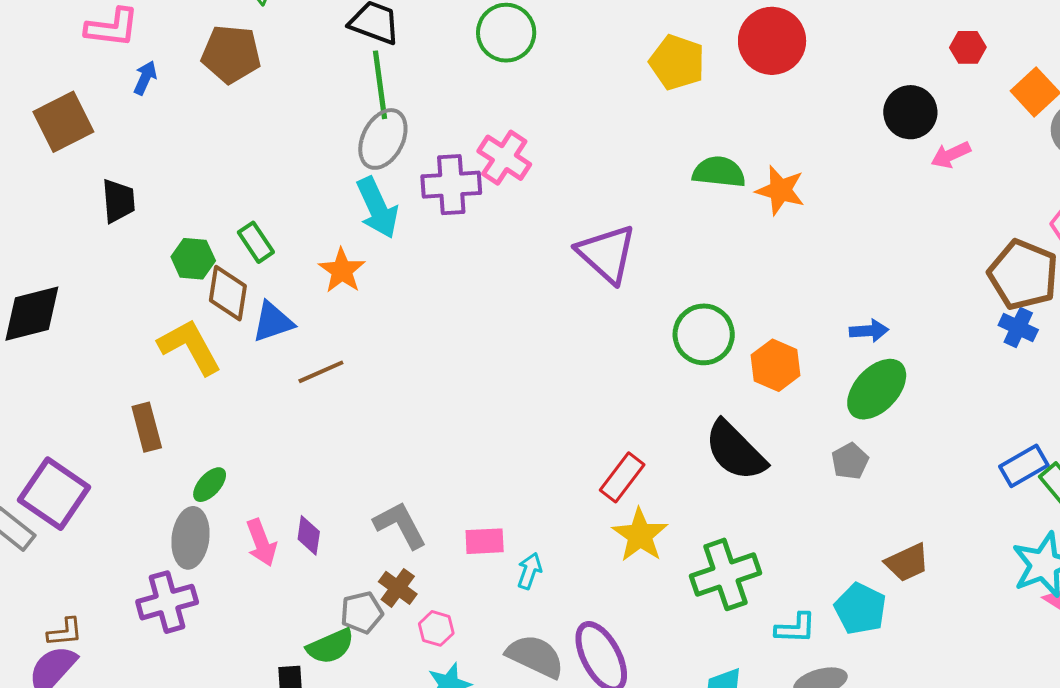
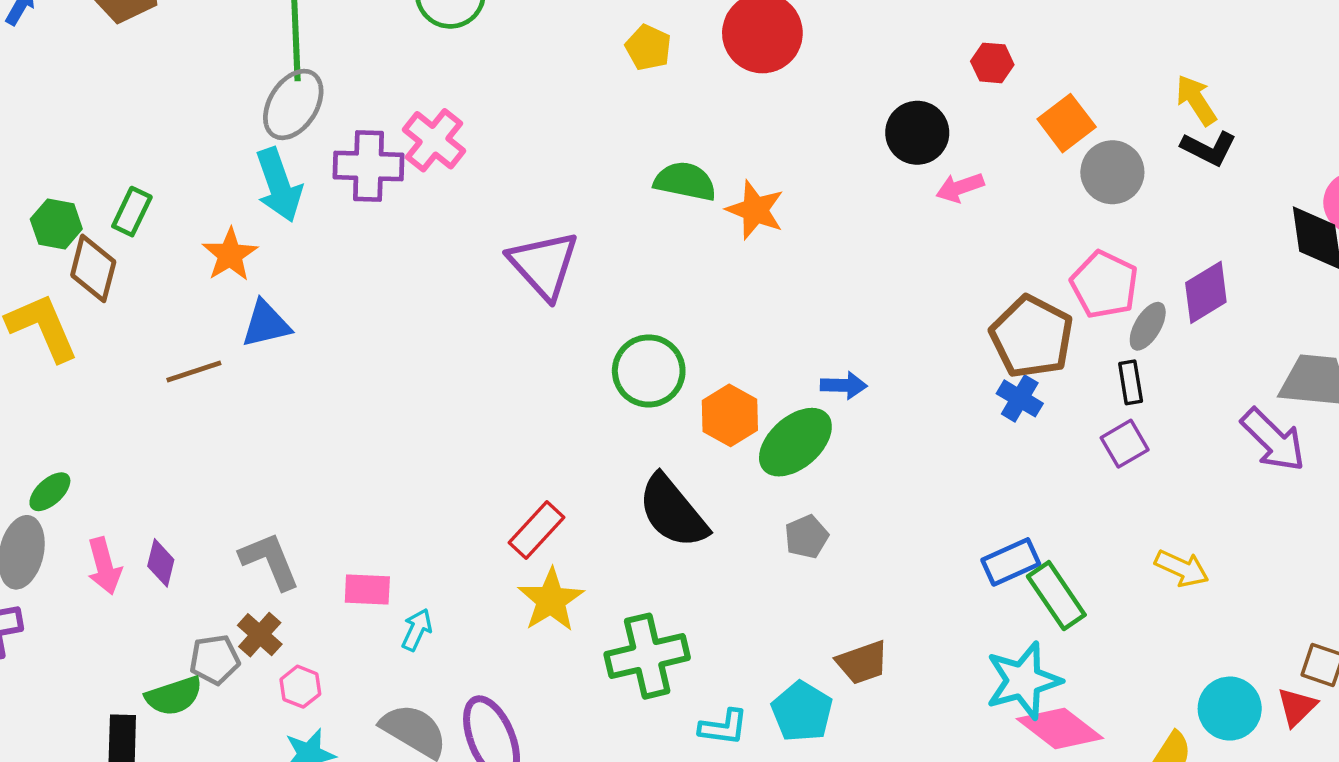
yellow pentagon: (677, 62) -> (648, 47), size x0.7
green rectangle: (256, 242) -> (132, 212), turned 54
blue triangle: (273, 322) -> (266, 324), moved
green ellipse: (877, 389) -> (795, 442), moved

